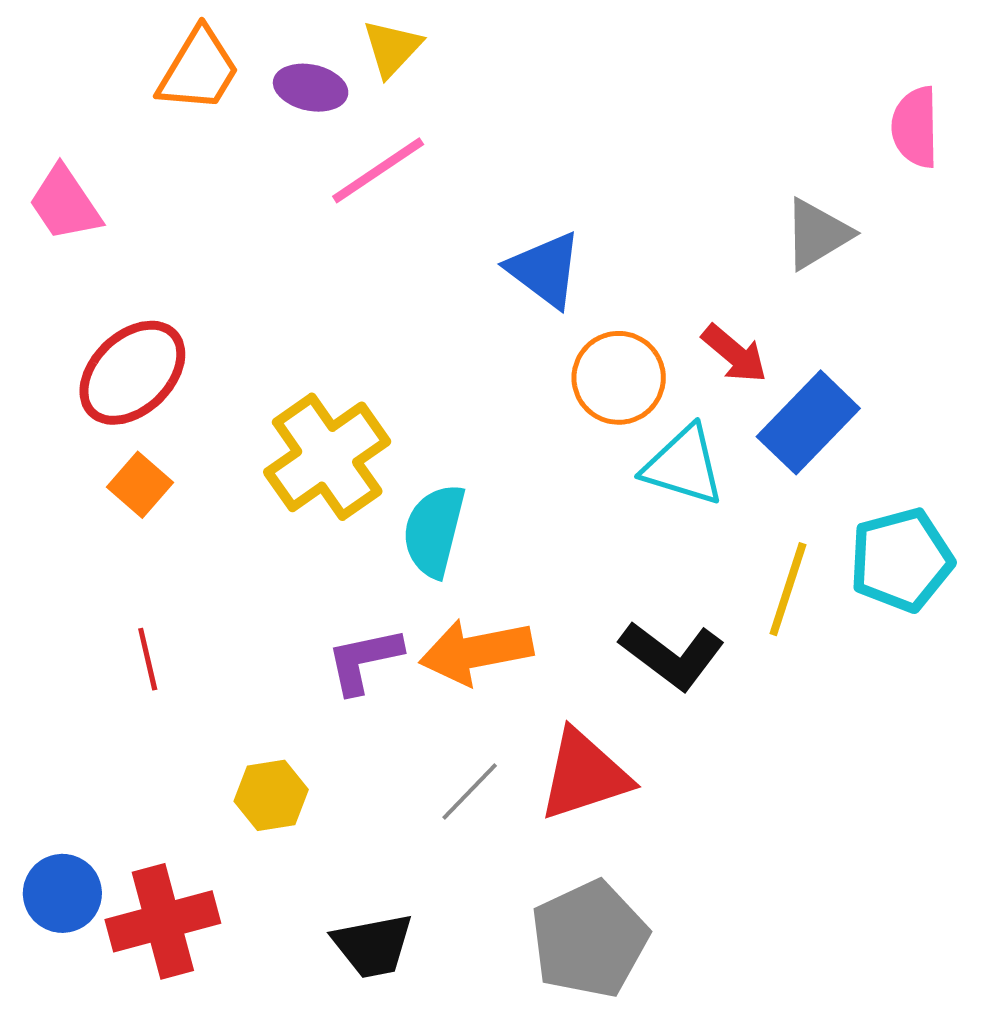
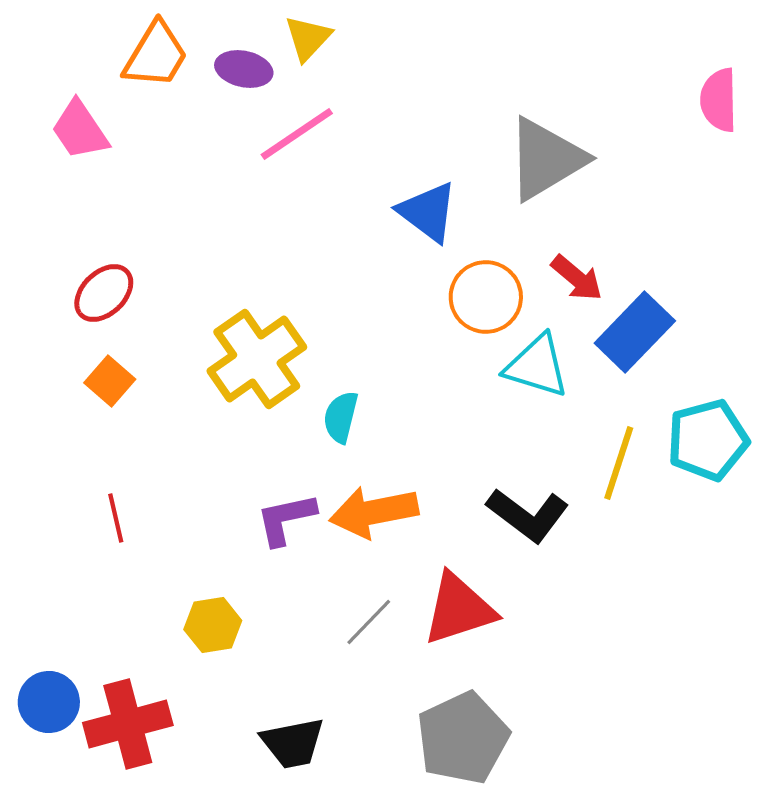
pink trapezoid: (65, 203) -> (80, 130), moved
gray triangle: (817, 234) -> (546, 159), moved, size x1.5
red ellipse: (132, 373) -> (104, 293), size x0.7
cyan semicircle: (434, 531) -> (341, 417), size x0.7

